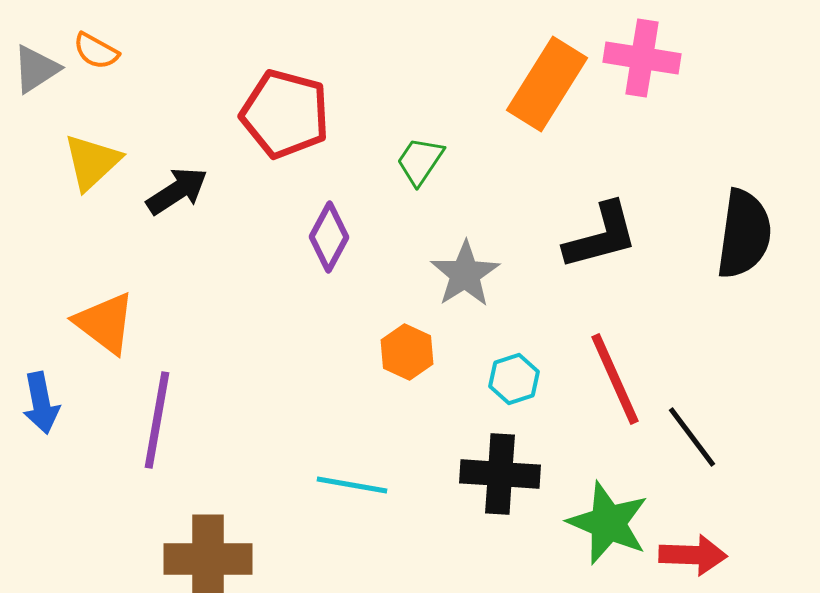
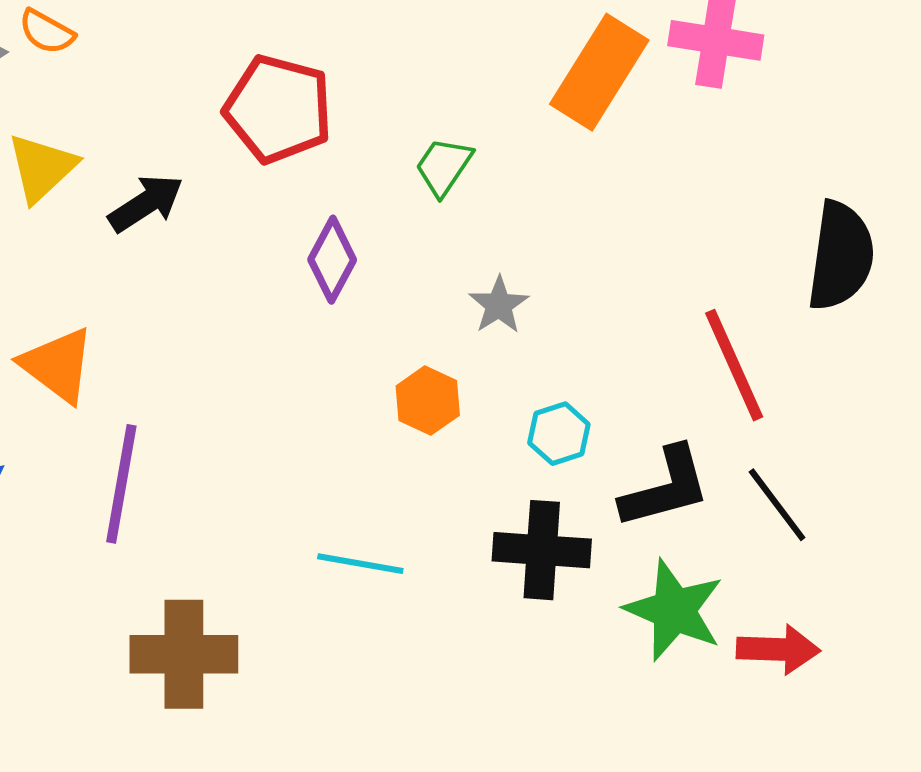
black L-shape: (601, 236) -> (666, 488), moved
gray star: (465, 274) -> (499, 305), size x0.7
red line: (615, 379) -> (734, 365), moved

